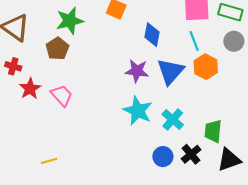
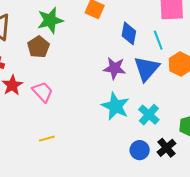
cyan line: (194, 41) -> (158, 40), moved
yellow line: (49, 161) -> (47, 139), moved

